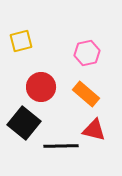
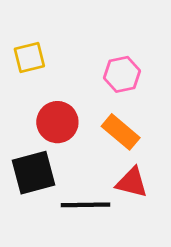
black square: (24, 123) -> (34, 173), turned 36

